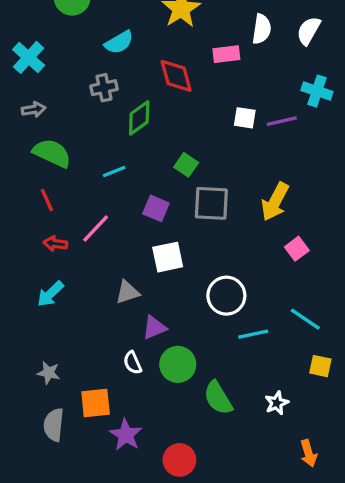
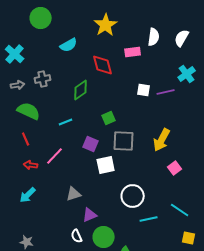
gray cross: (104, 88) -> (43, 79), moved
cyan cross: (317, 91) -> (187, 74), turned 36
green square: (186, 165) -> (109, 118), turned 32
white square: (168, 257) -> (106, 165), moved

